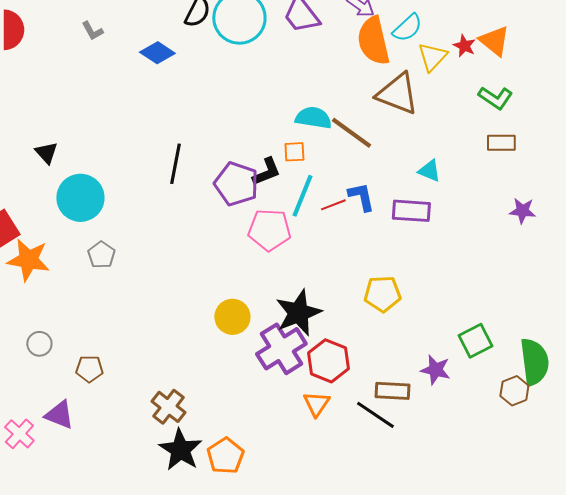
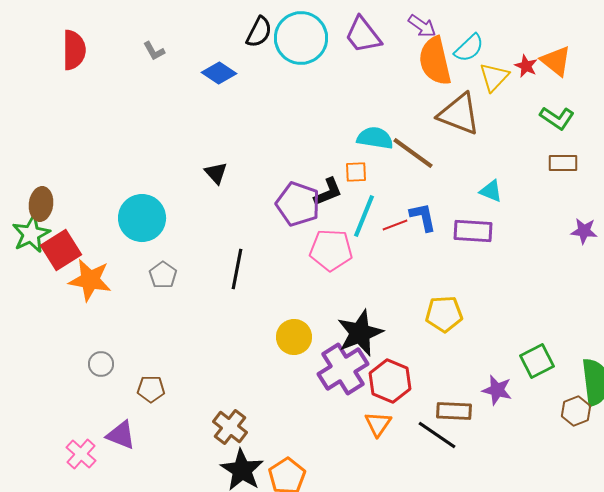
black triangle: (46, 153) -> (216, 173), moved
black line: (175, 164) -> (237, 269), moved

